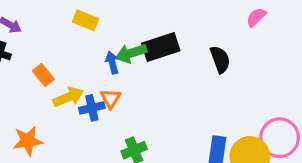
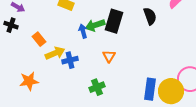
black rectangle: (161, 47) -> (114, 21), turned -55
black semicircle: (220, 59) -> (150, 16), moved
orange triangle: (111, 99) -> (109, 56), moved

